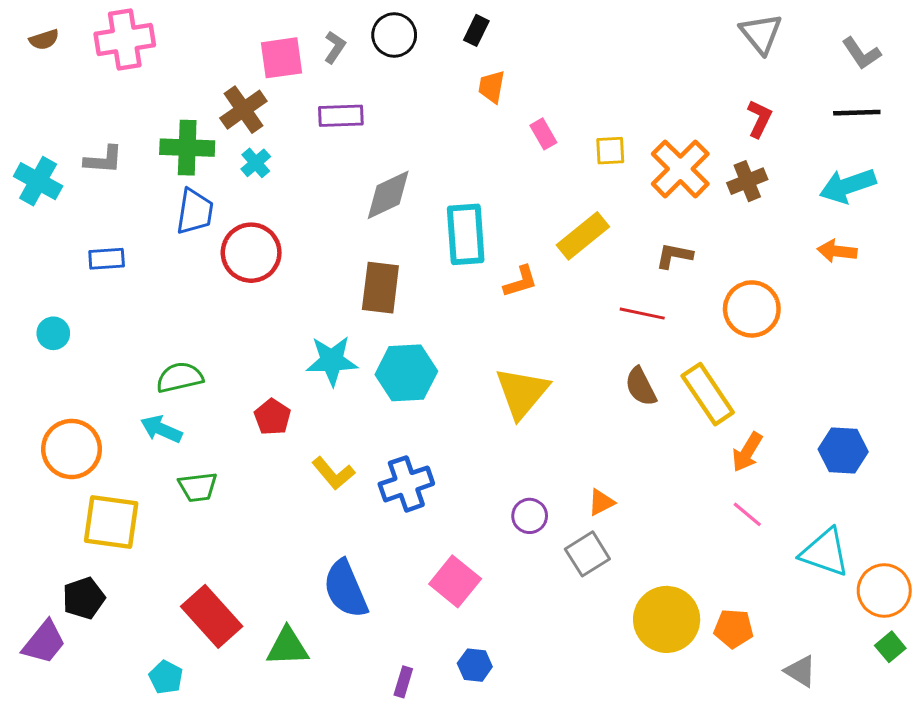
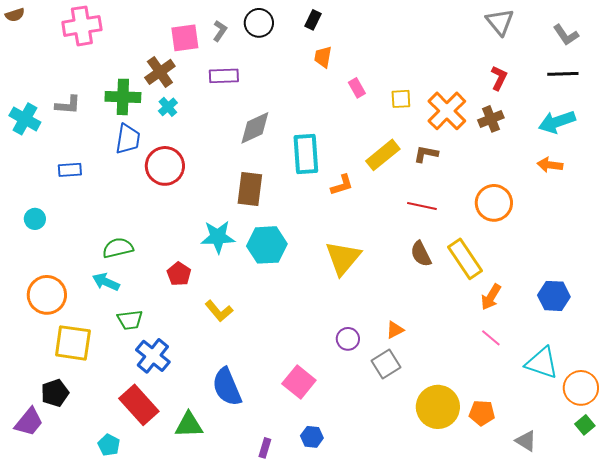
brown semicircle: (44, 40) -> (15, 15), moved
brown L-shape: (674, 256) -> (426, 154), moved
blue cross: (406, 484) -> (153, 356), moved, turned -32

